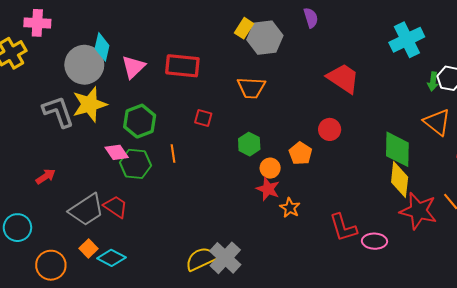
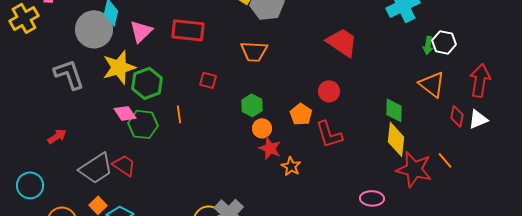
yellow star: (90, 104) -> (119, 67), moved
green diamond: (397, 149) -> (394, 110), size x0.7
orange circle: (270, 168) -> (262, 128), moved
red L-shape: (343, 228) -> (329, 134), moved

